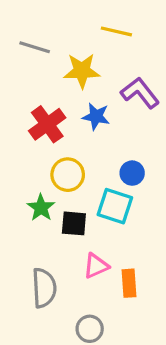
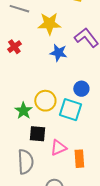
red cross: (47, 124) -> (14, 47), moved, size x0.6
yellow circle: (68, 175) -> (45, 101), moved
black square: (74, 223) -> (37, 134), moved

